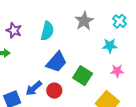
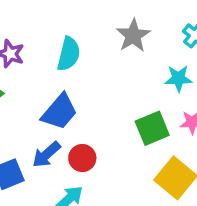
blue trapezoid: (56, 62) -> (60, 112), moved
green square: (83, 76) -> (152, 128), moved, turned 36

